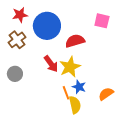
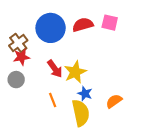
red star: (20, 15) -> (22, 57), moved
red semicircle: (75, 41) -> (83, 25), moved
orange line: (66, 93) -> (53, 100), moved
yellow semicircle: (75, 105) -> (81, 113), size x1.4

